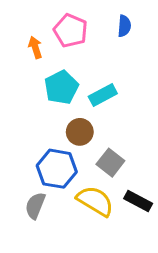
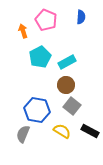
brown circle: (80, 132) -> (66, 85), moved
yellow semicircle: (95, 201) -> (62, 131), size x0.7

